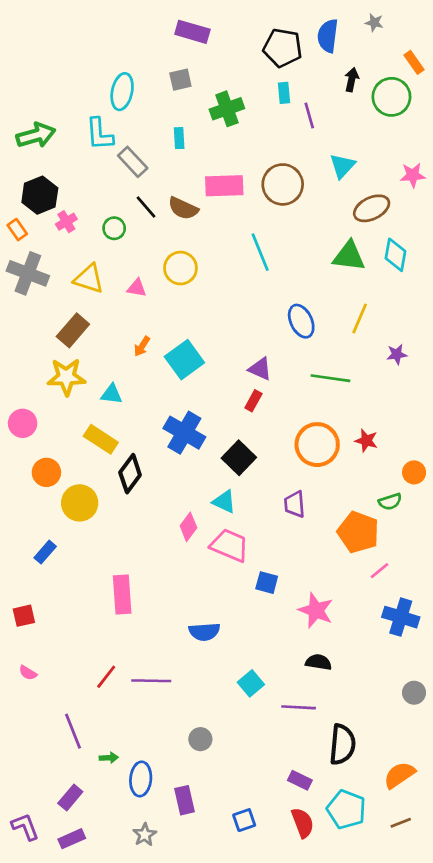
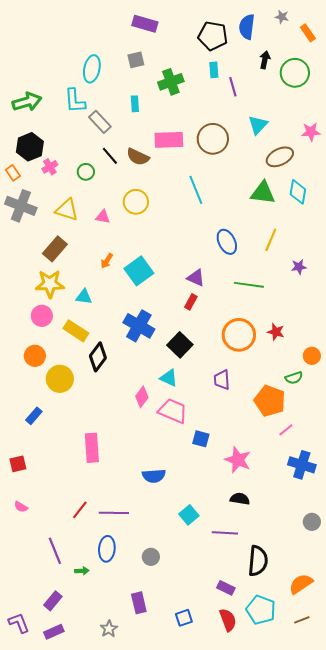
orange rectangle: (414, 62) -> (308, 33), moved
pink circle: (23, 423) -> (42, 316), moved
blue ellipse: (141, 779) -> (107, 549), moved

